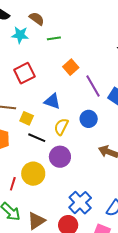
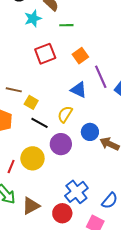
cyan star: (20, 35) -> (33, 19), turned -30
red square: (24, 73) -> (45, 54), moved
blue triangle: (52, 101) -> (79, 90), moved
blue circle: (89, 119) -> (90, 132), moved

